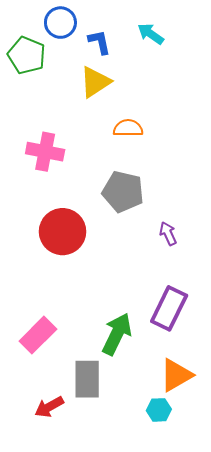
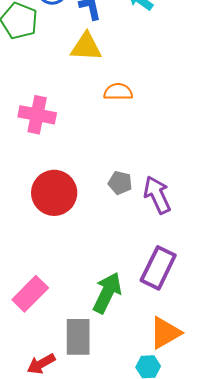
yellow triangle: (95, 82) -> (86, 47), turned 36
gray pentagon: (123, 192) -> (120, 183), moved, size x0.6
purple arrow: (168, 234) -> (157, 195), size x1.6

